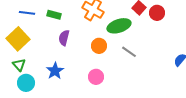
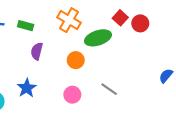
gray line: (129, 52) -> (109, 89), moved

